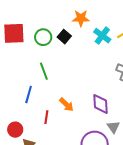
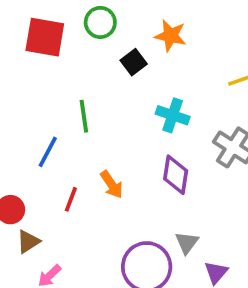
cyan cross: (102, 36) -> (173, 115), moved, turned -30
green circle: (43, 37) -> (100, 22), moved
purple diamond: (101, 104) -> (176, 175), moved

